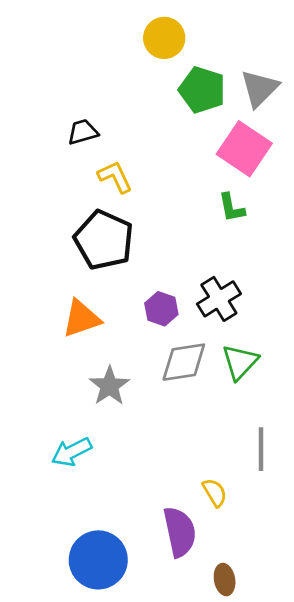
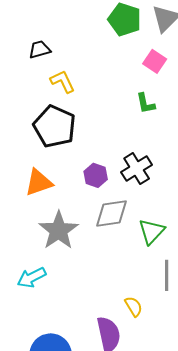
pink square: (244, 149) -> (155, 61), size x0.6
green triangle: (240, 362) -> (152, 231), moved
gray star: (109, 386) -> (59, 230), size x1.4

